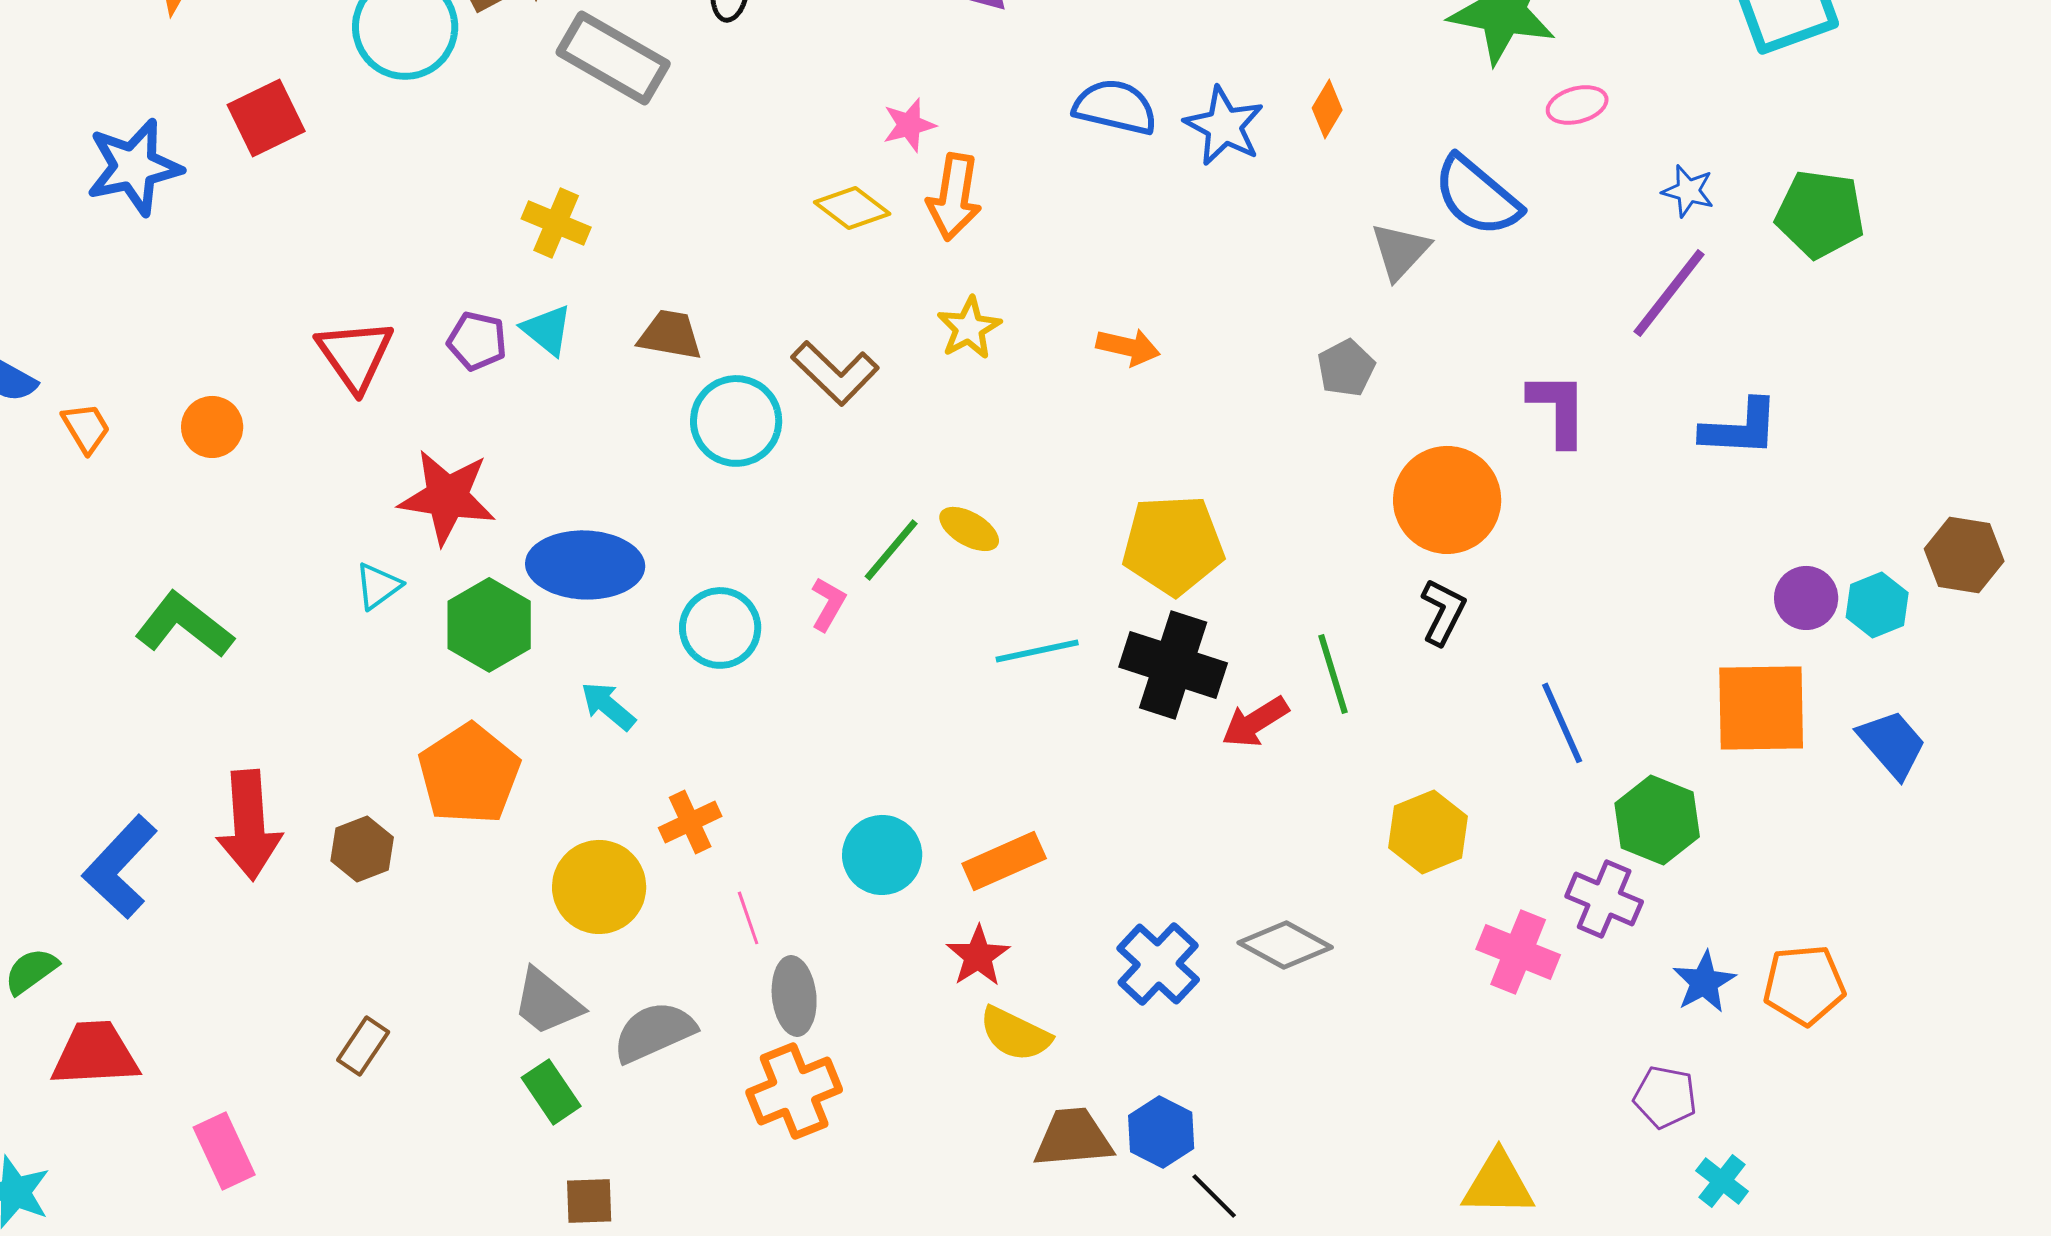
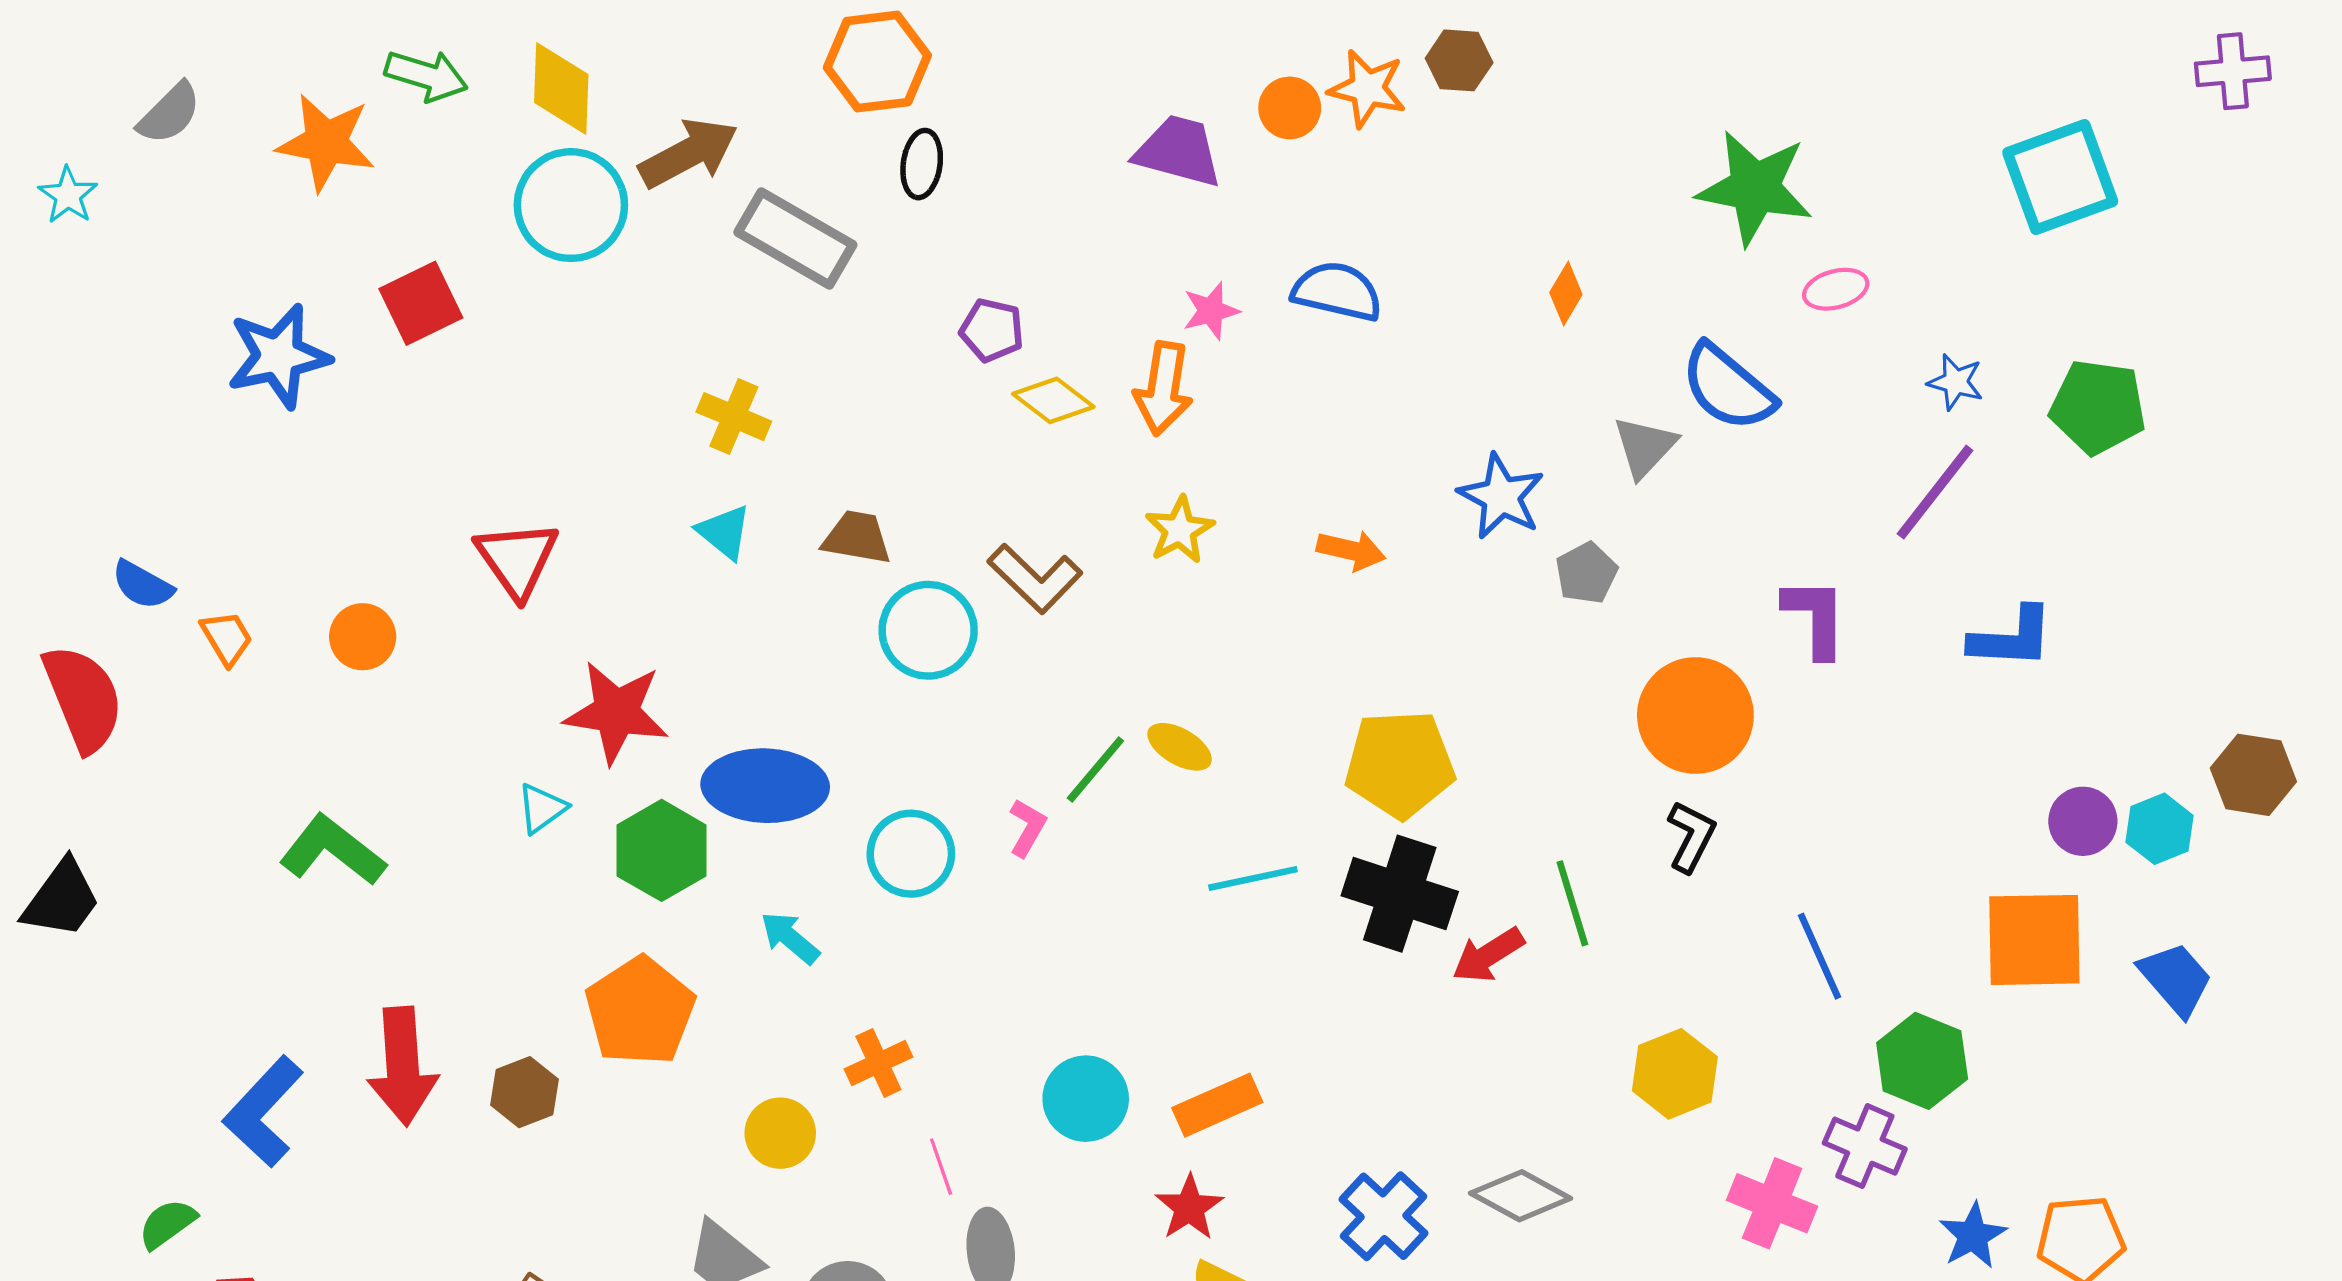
pink star: (909, 125) -> (1211, 311), moved
blue star: (1224, 126) -> (1501, 496), moved
purple pentagon: (477, 341) -> (992, 330), moved
yellow circle: (599, 887) -> (780, 1133), size x0.7

